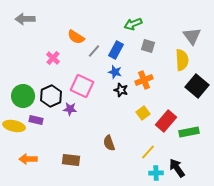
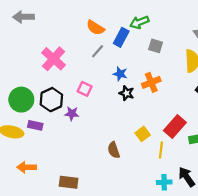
orange semicircle: (76, 37) -> (95, 28), moved
blue rectangle: (116, 50) -> (121, 37), moved
pink cross: (53, 58) -> (54, 59), size x1.6
pink square: (82, 86) -> (85, 89), size x0.6
yellow square: (143, 113) -> (143, 134), moved
yellow line: (148, 152) -> (161, 150), moved, turned -35
brown rectangle: (71, 160) -> (69, 182), moved

